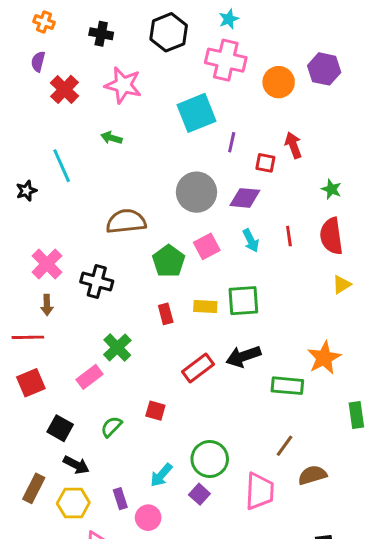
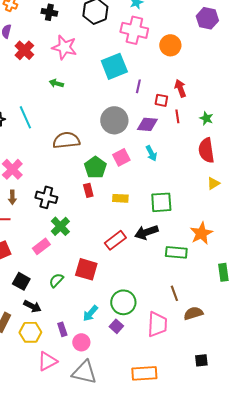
purple hexagon: (324, 69) -> (207, 18), moved
cyan line: (62, 166) -> (25, 117), moved
red line: (289, 236) -> (177, 116), moved
black cross: (97, 282) -> (46, 197), moved
green square: (243, 301) -> (161, 202), moved
red rectangle: (166, 314) -> (88, 190), moved
red square: (155, 411) -> (86, 269), size x1.6
brown line: (284, 446) -> (174, 293), turned -56

